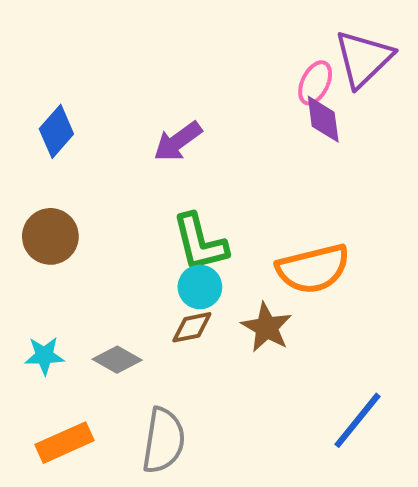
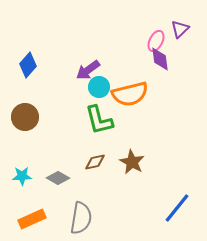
purple triangle: (364, 59) -> (180, 29), size x0.6
orange semicircle: (313, 269) -> (130, 94), moved
cyan circle: (200, 287) -> (99, 87), moved

